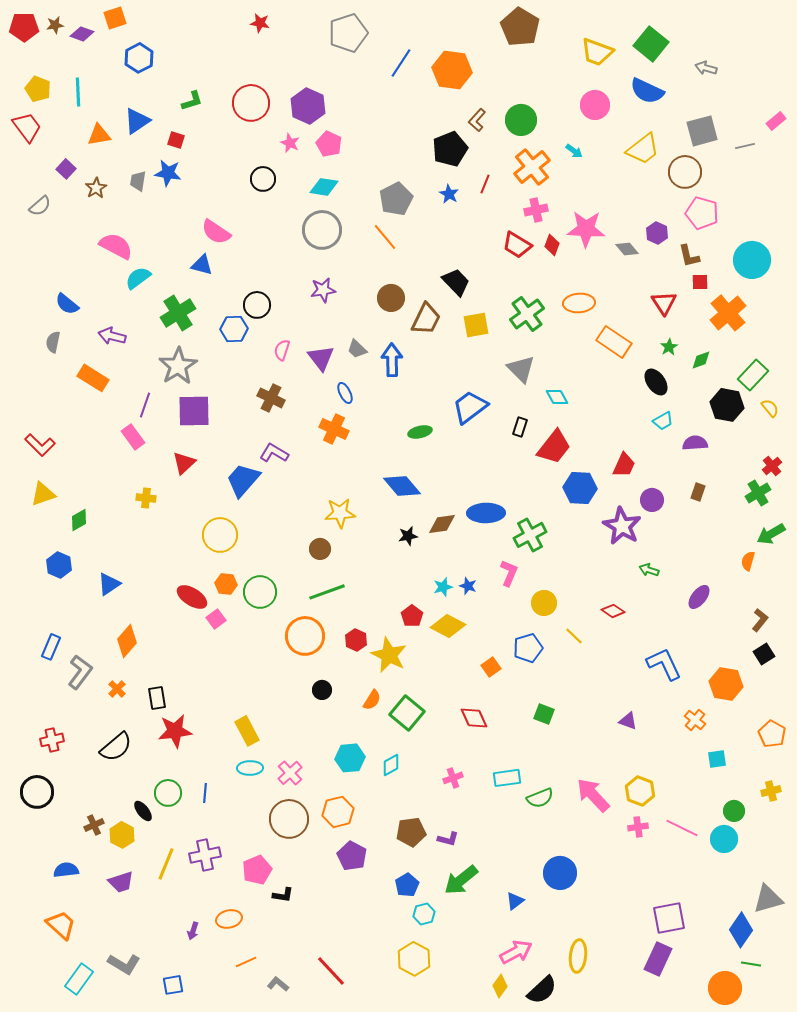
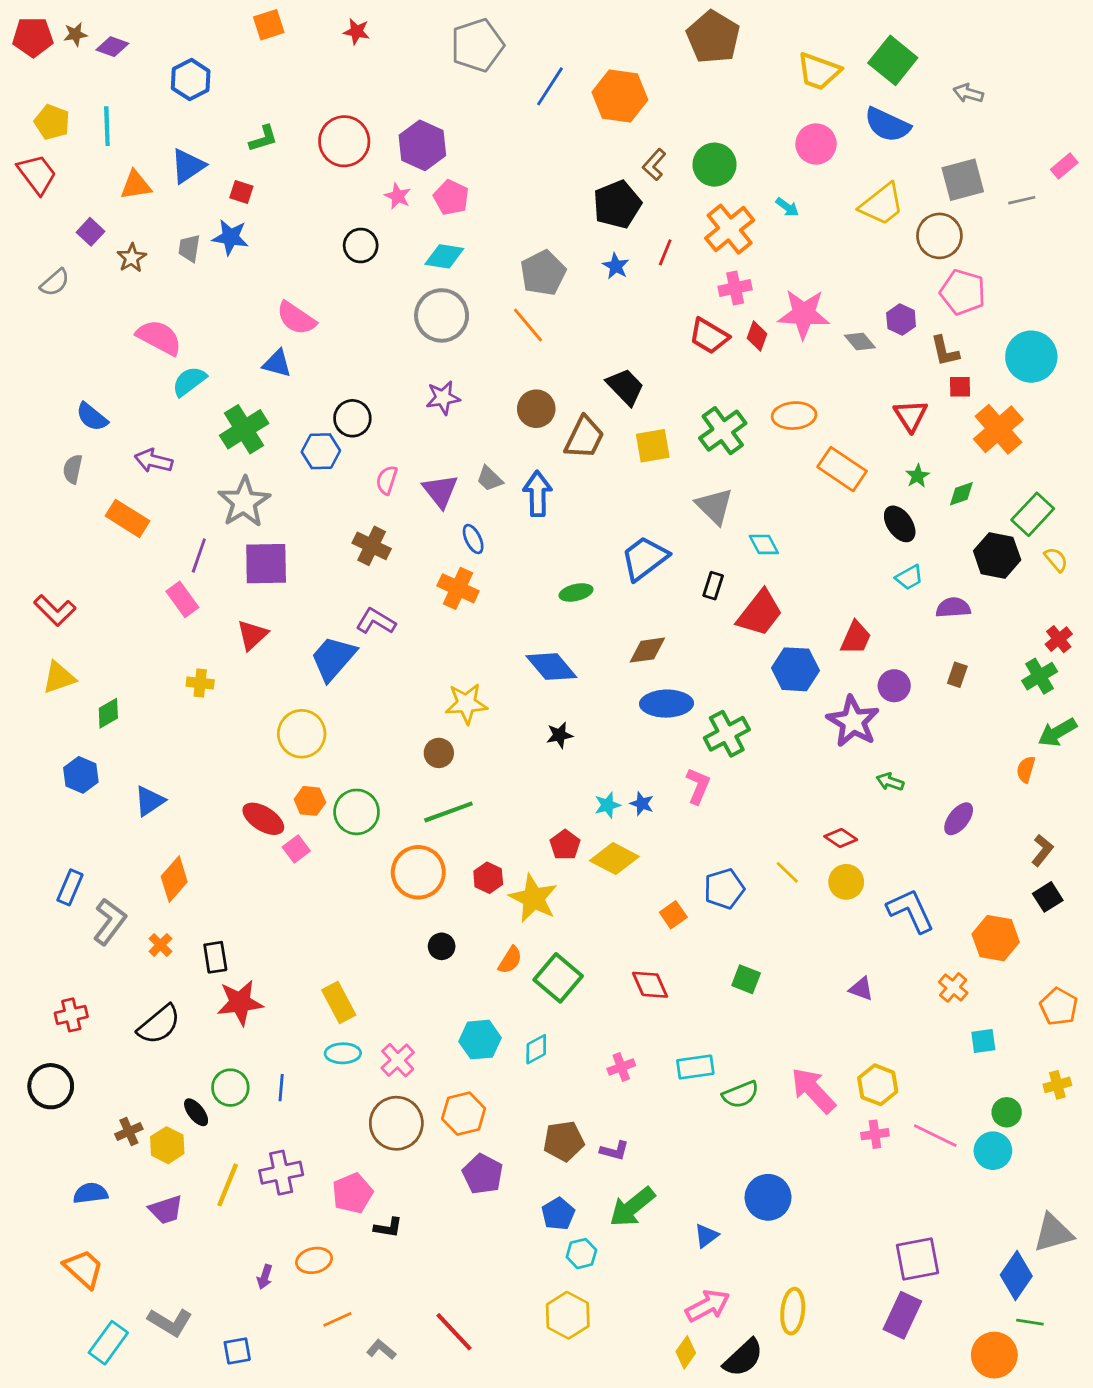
orange square: (115, 18) -> (269, 25), moved
brown diamond: (442, 524) -> (647, 650), moved
yellow circle: (544, 603) -> (846, 882), moved

